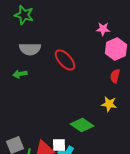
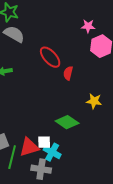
gray semicircle: (30, 49) -> (14, 34), moved, turned -150
red semicircle: (115, 76) -> (68, 73), moved

